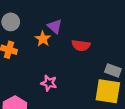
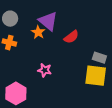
purple triangle: (55, 26) -> (48, 21), size x1.5
red semicircle: (81, 45) -> (71, 37), turned -42

